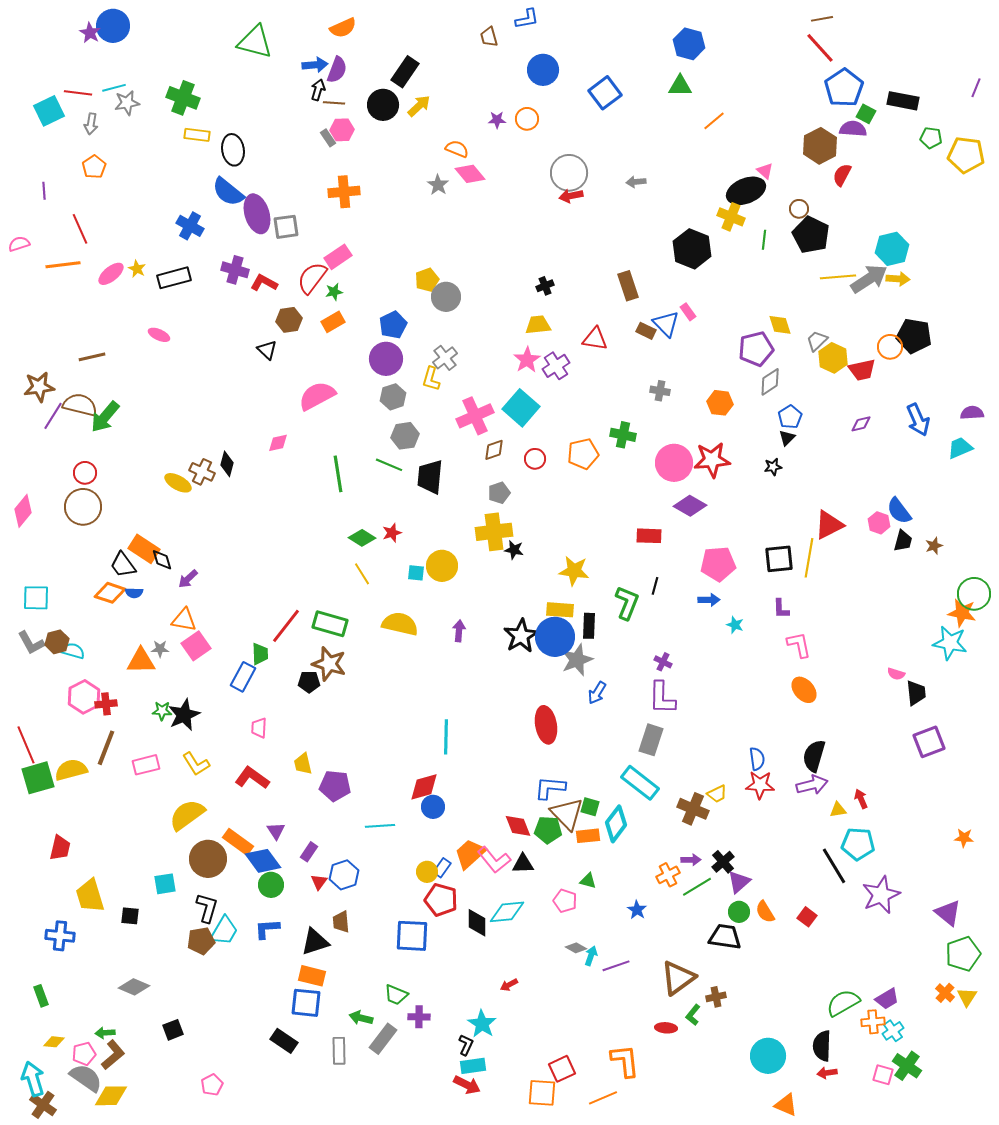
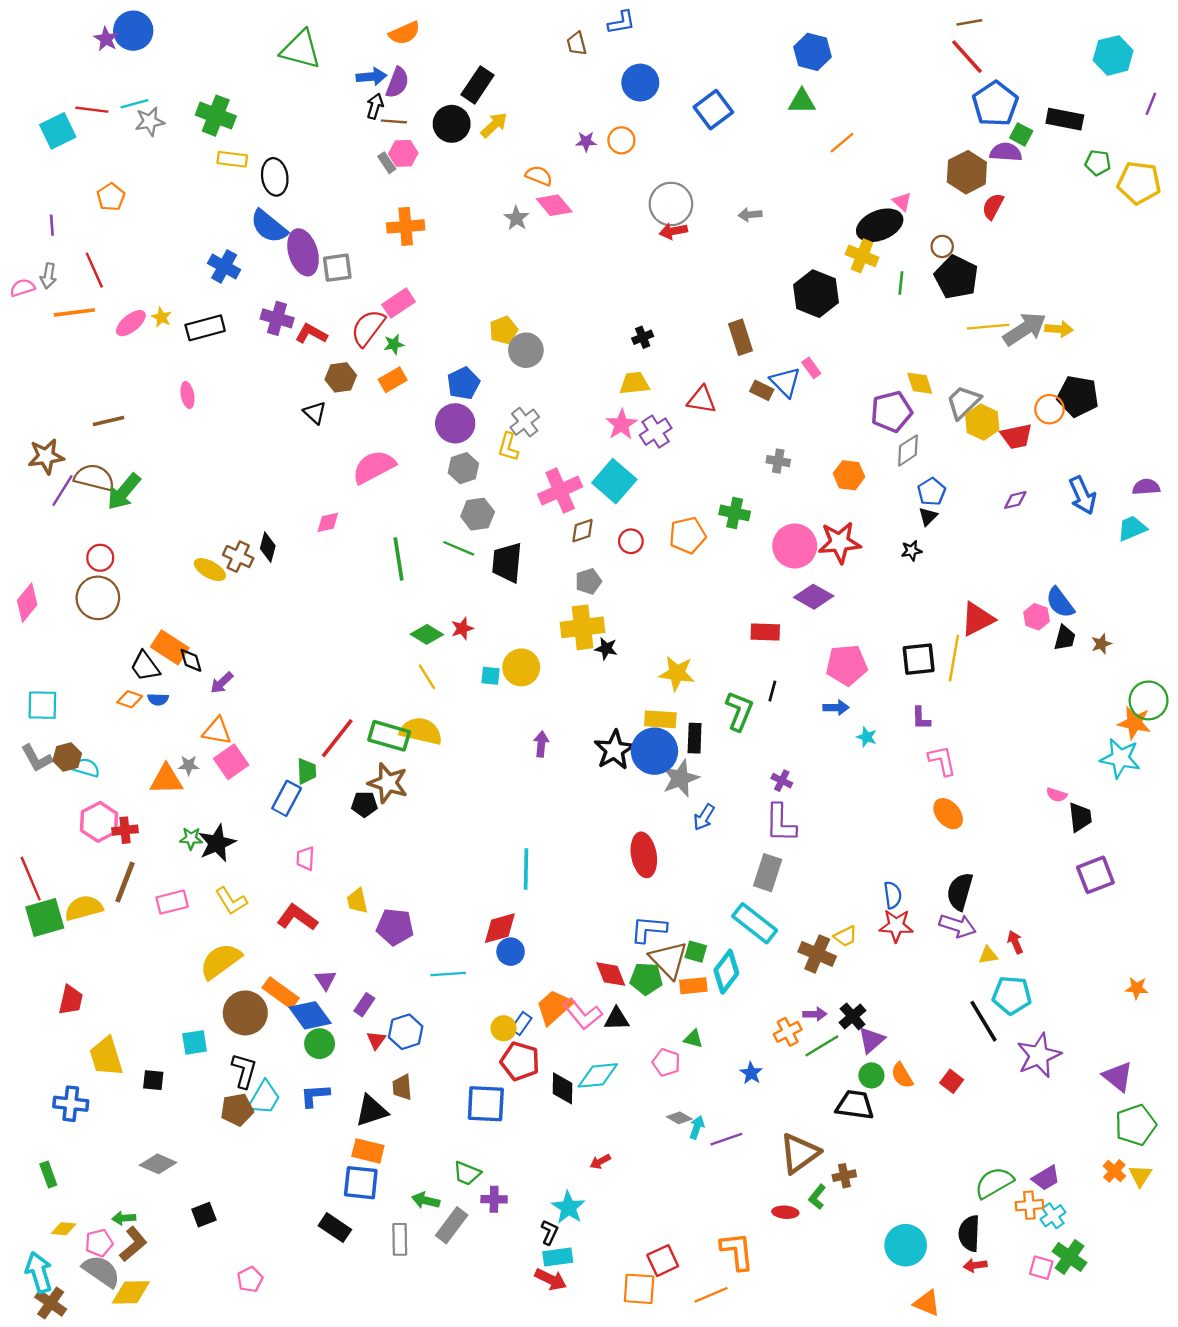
gray arrow: (91, 124) -> (48, 276), moved
cyan hexagon: (892, 249) -> (1113, 55), moved
pink ellipse: (159, 335) -> (187, 395), turned 55
gray trapezoid: (817, 341) -> (963, 402), size x1.4
orange diamond: (110, 593) -> (130, 699), size x0.7
yellow semicircle: (400, 624) -> (421, 731), moved
purple arrow: (812, 785) -> (958, 926), turned 32

